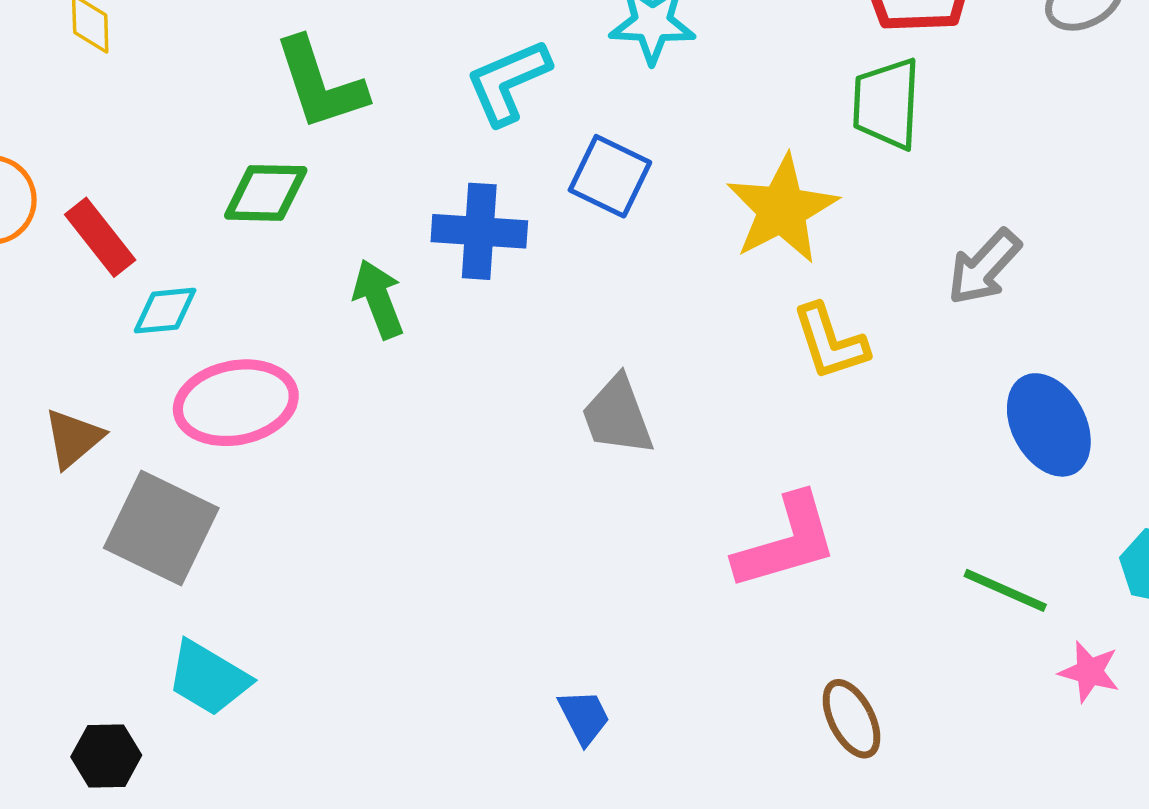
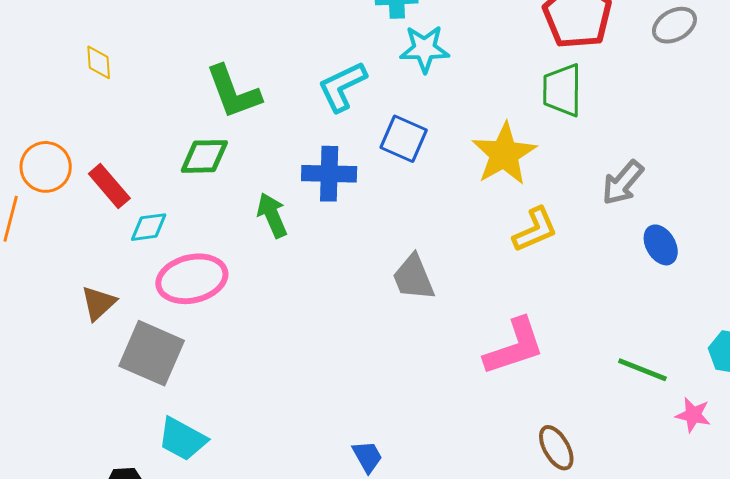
yellow L-shape: (830, 342) -> (535, 230), turned -93
blue ellipse: (1049, 425) -> (661, 245), moved, size x0.7
blue trapezoid: (584, 717) -> (367, 457), moved

